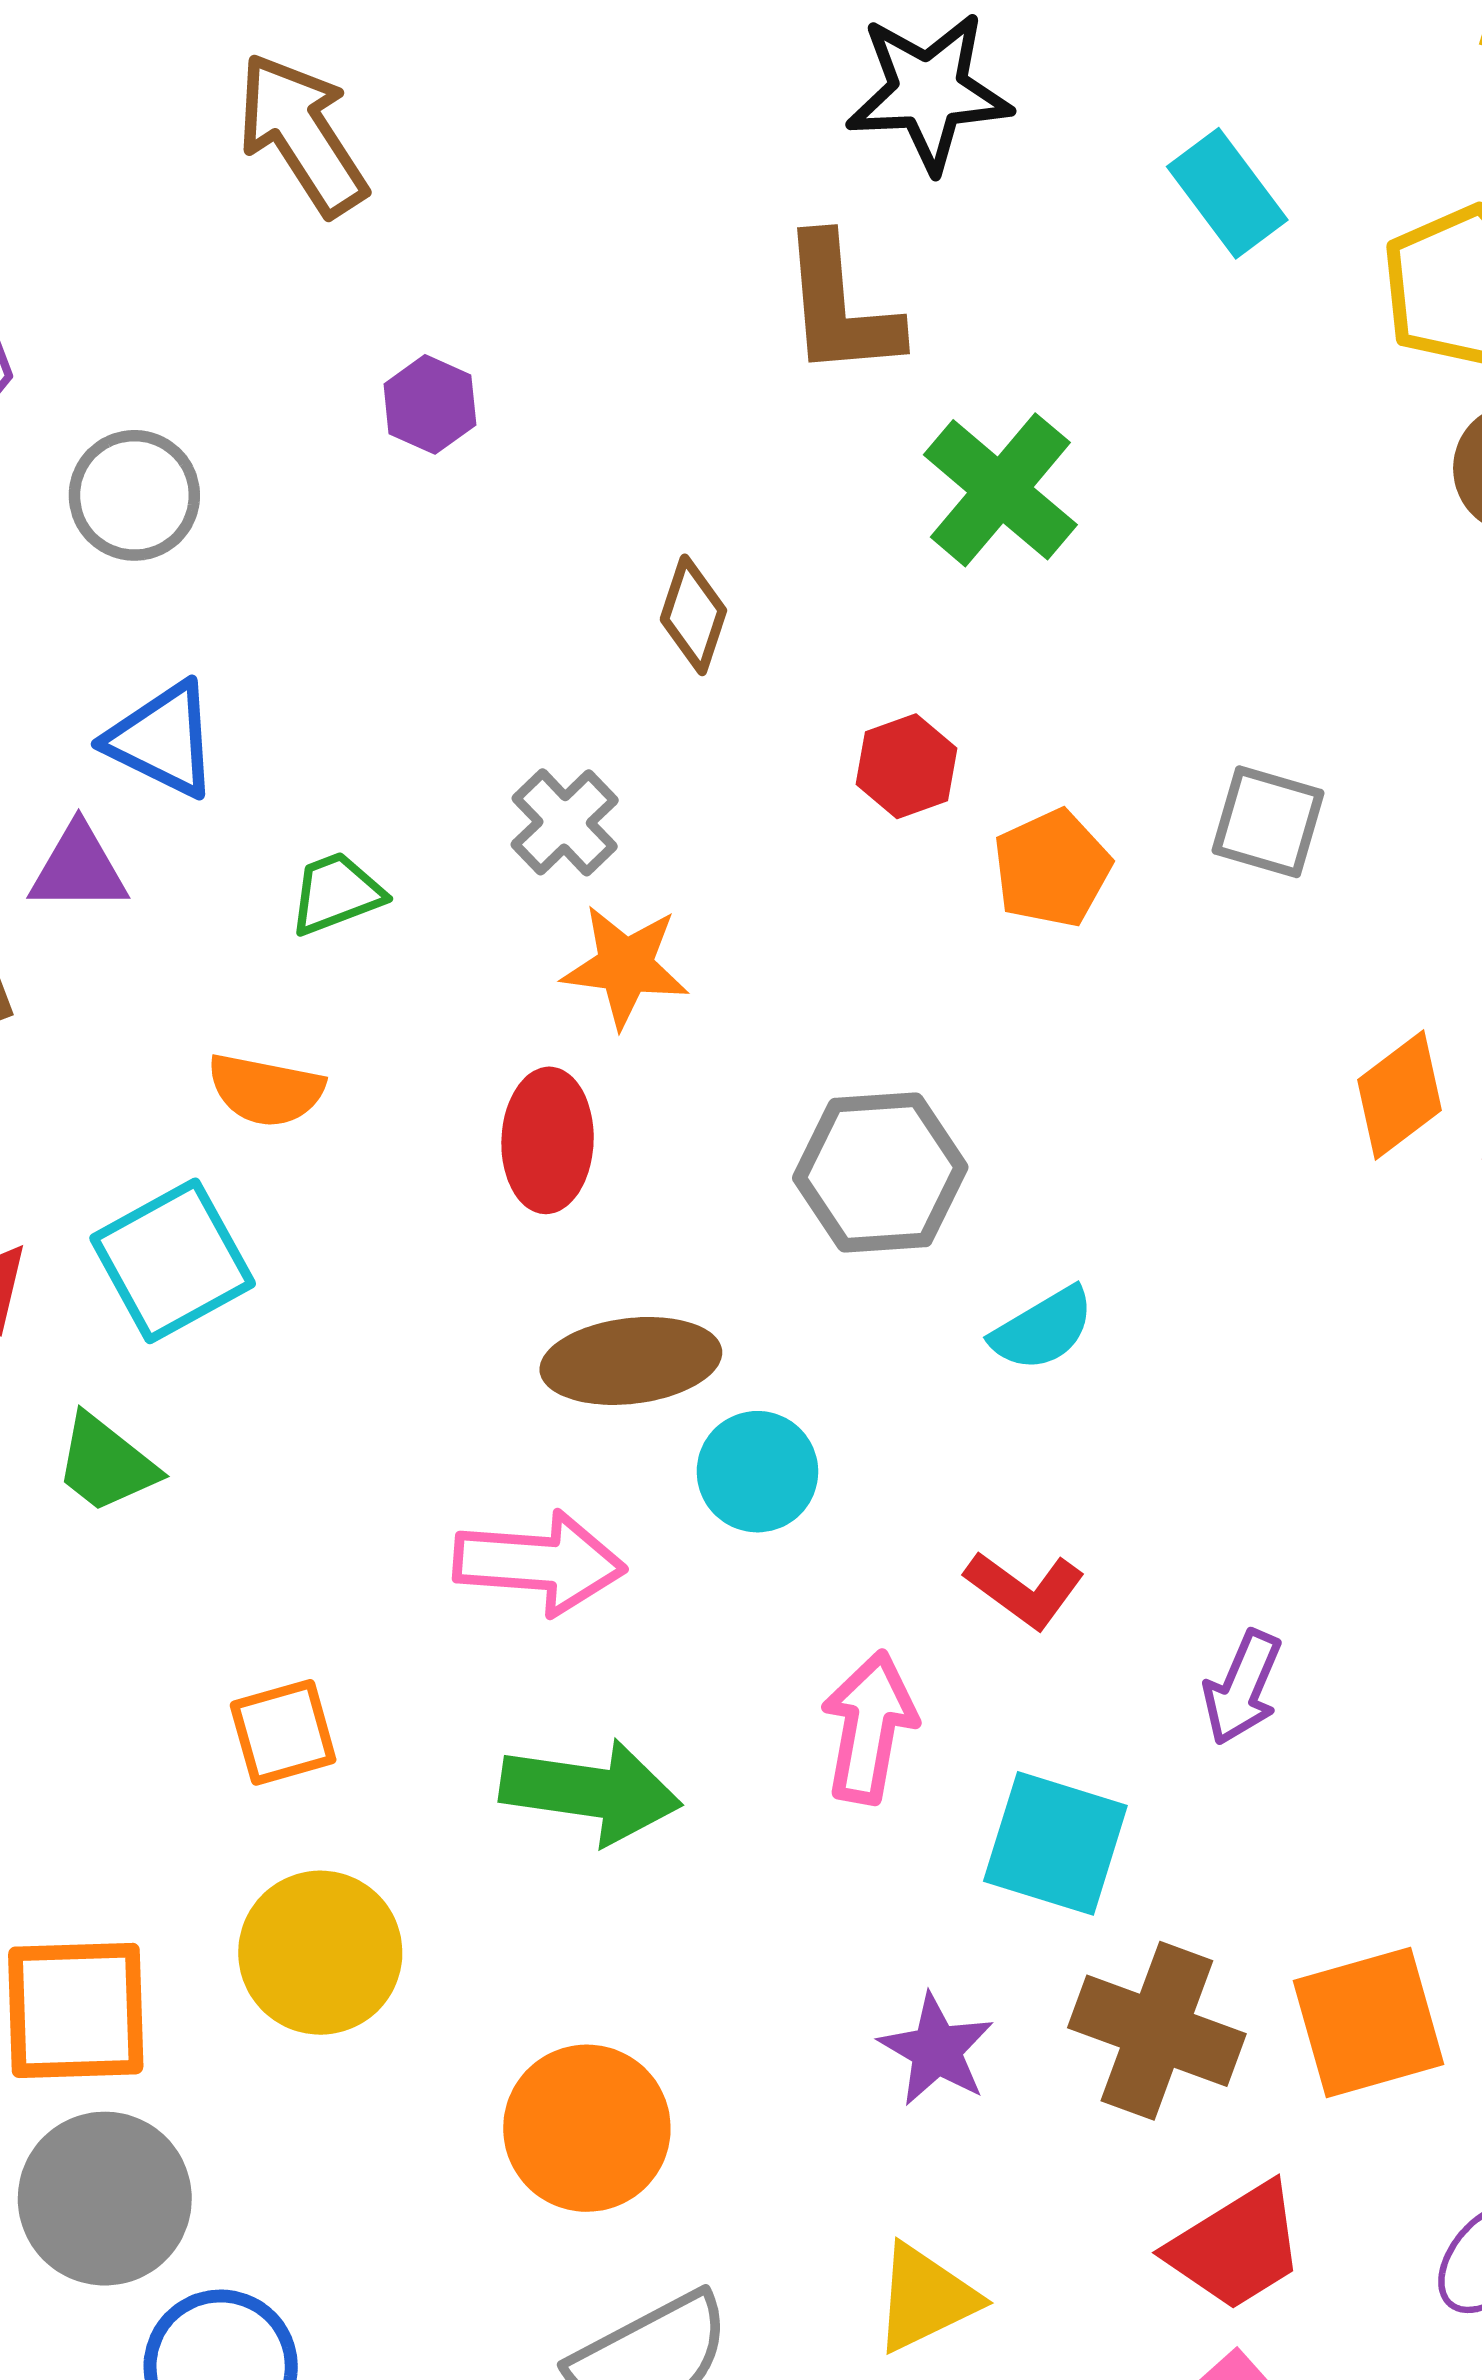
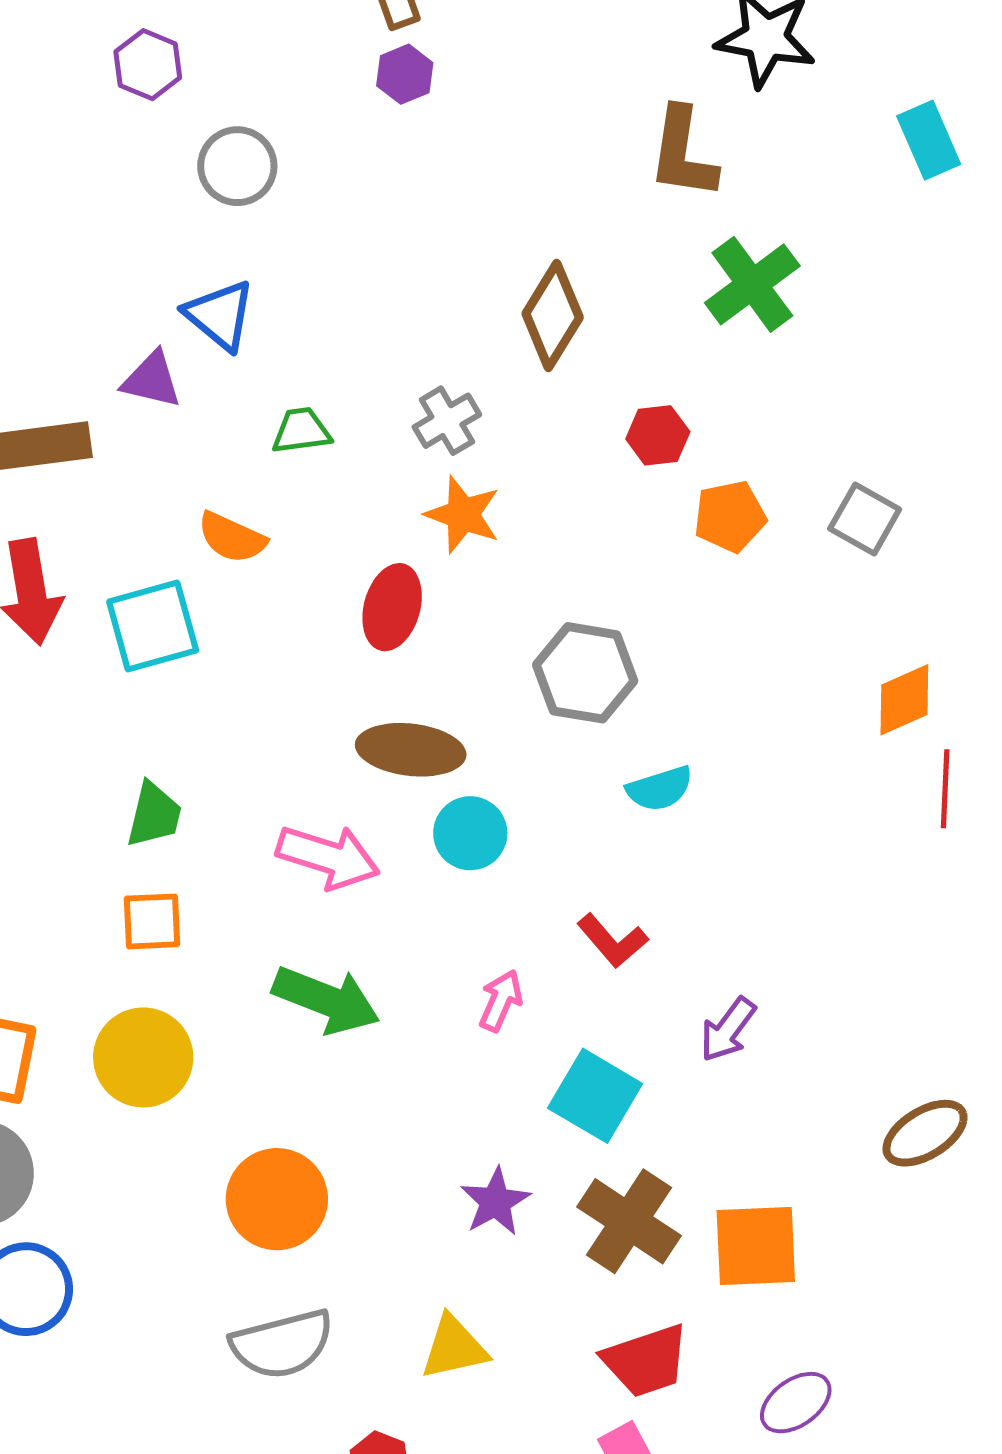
purple hexagon: (430, 404) -> (405, 74), moved
brown diamond: (693, 615) -> (553, 316), size x1.5
green trapezoid: (106, 1464) -> (154, 815), moved, turned -128
pink arrow: (869, 1727) -> (501, 1001), size x0.7

